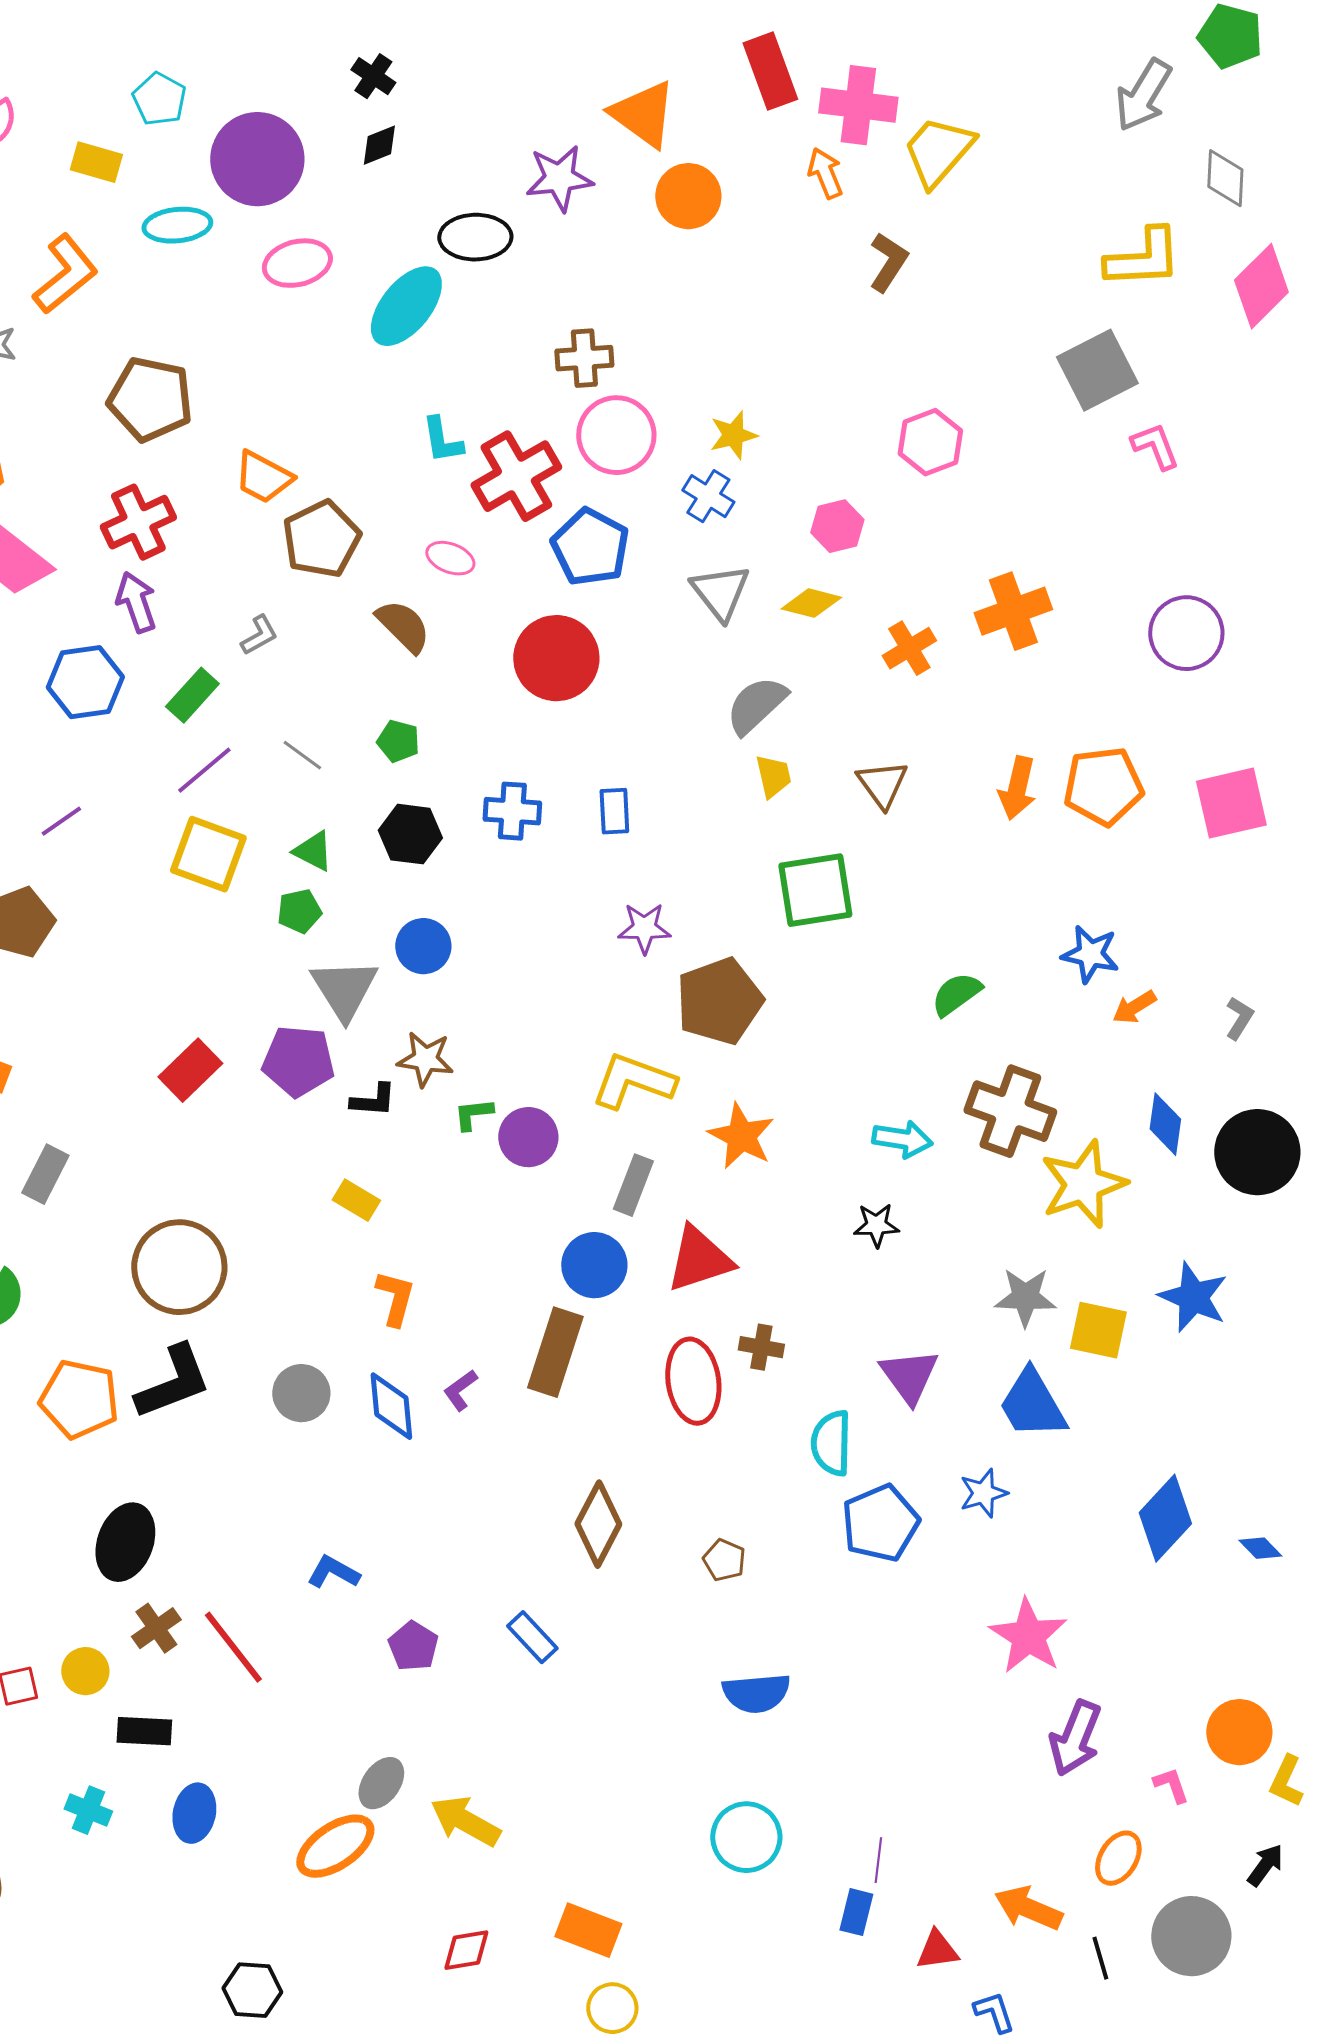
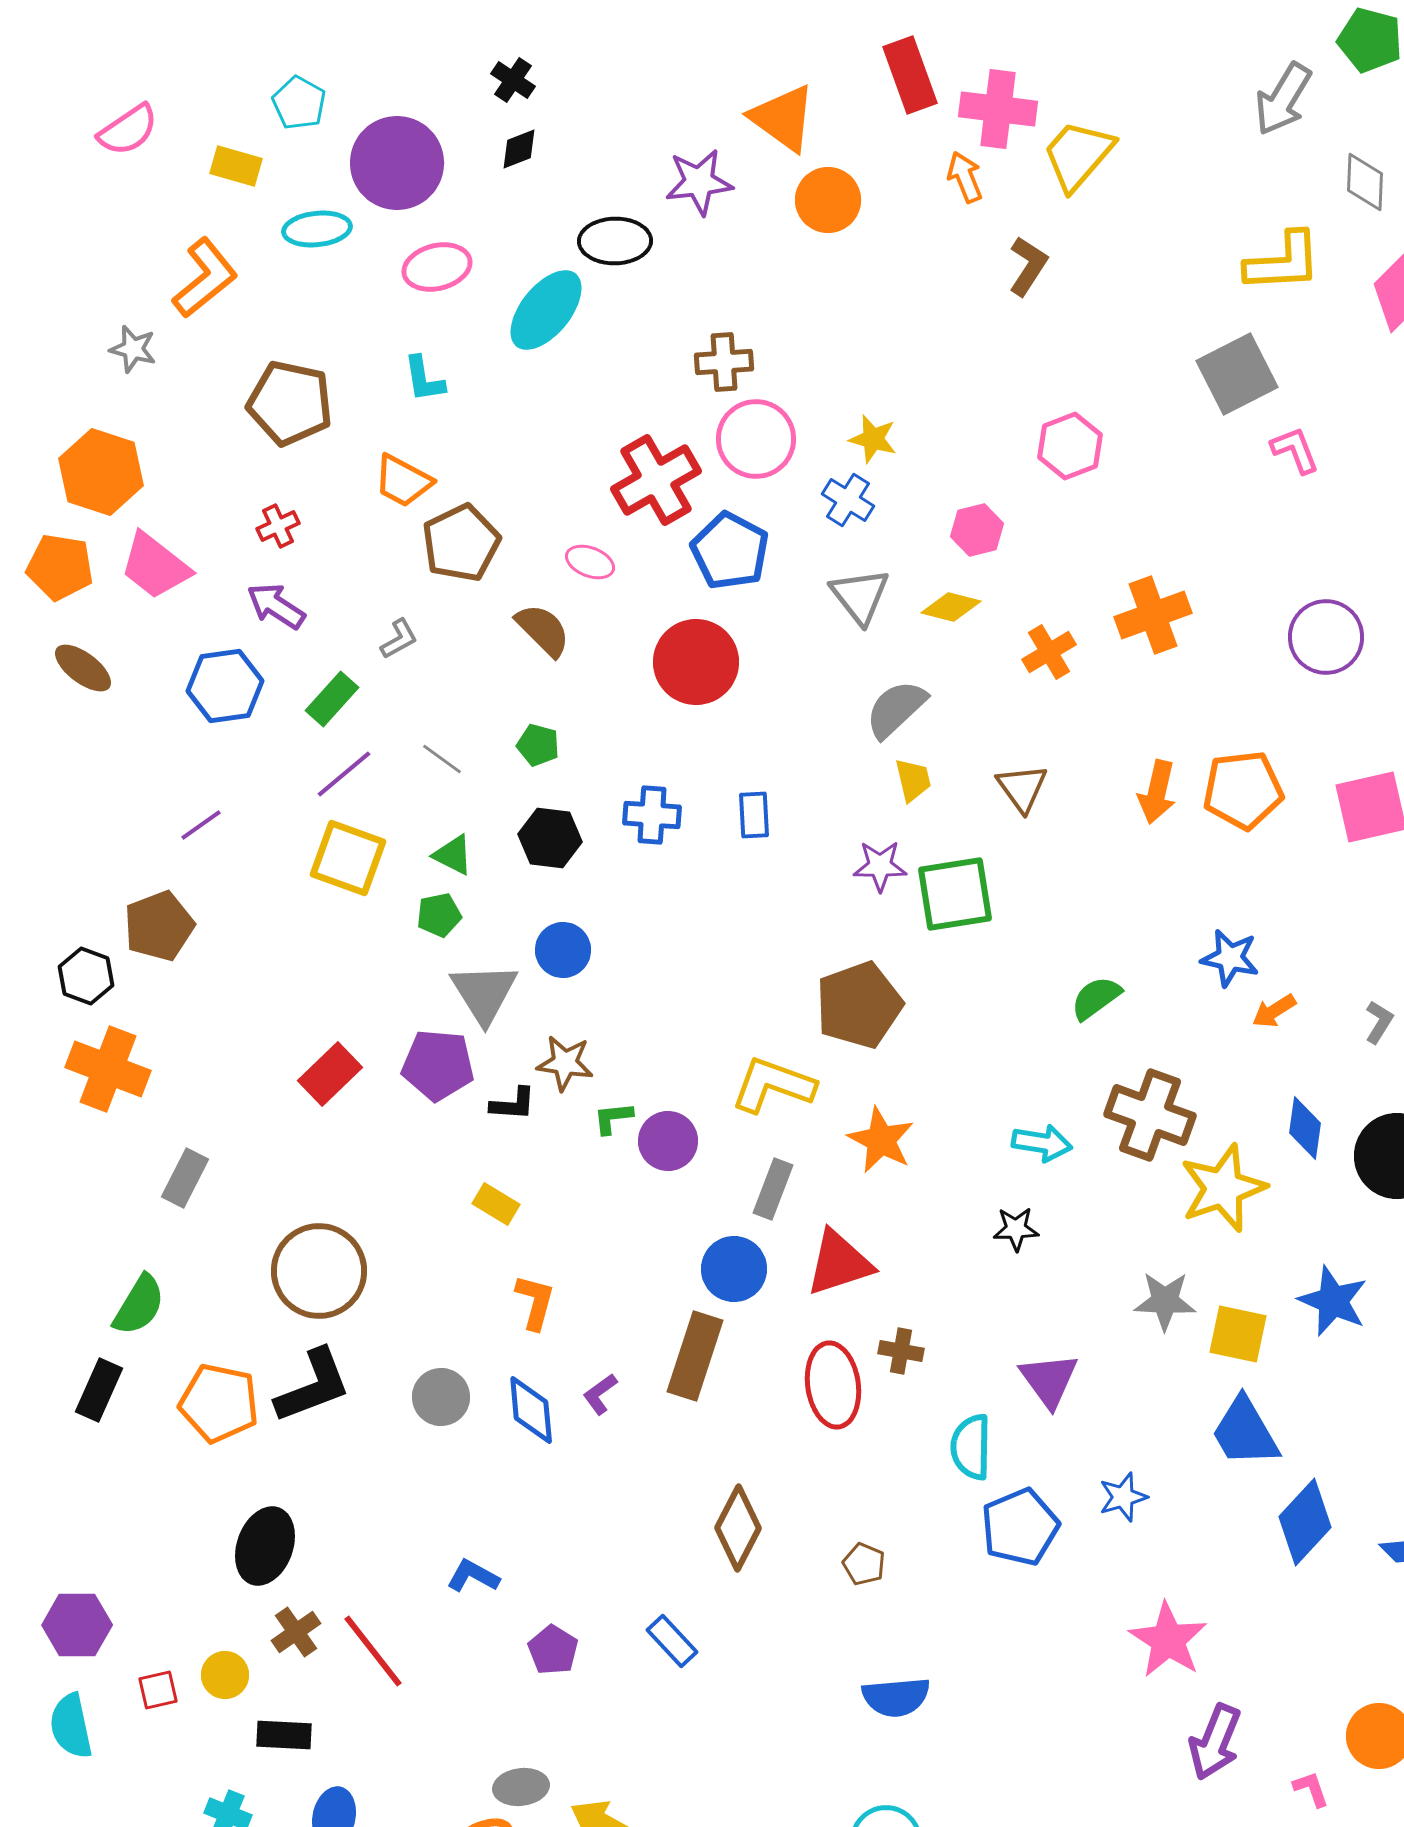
yellow star: (733, 435) -> (873, 439), turned 30
cyan L-shape: (442, 440) -> (424, 379), moved
red cross: (138, 522) -> (278, 526), size x0.6
purple arrow: (136, 602) -> (276, 606), turned -38
purple star: (644, 928) -> (880, 866), moved
blue trapezoid: (1032, 1404) -> (1245, 1432), moved
gray ellipse: (381, 1783) -> (521, 1787), turned 48

